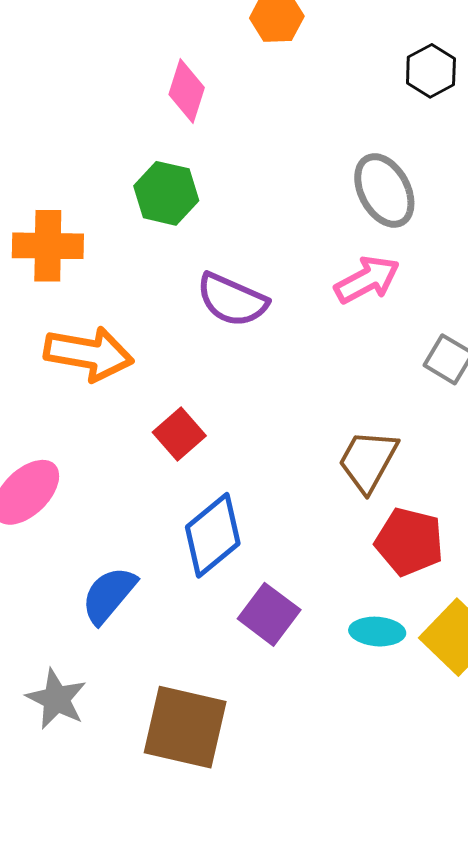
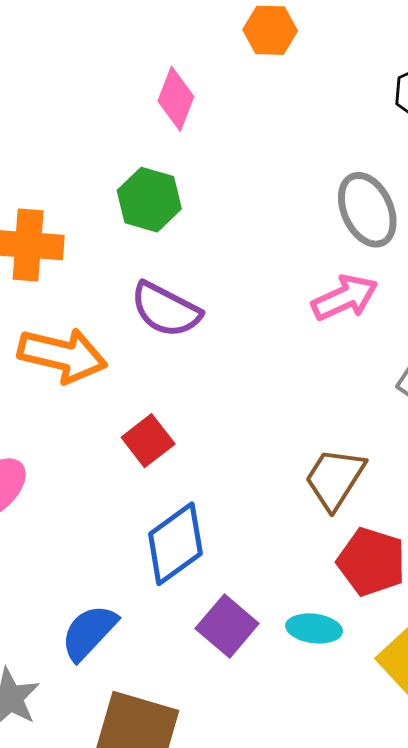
purple semicircle: (232, 300) -> (166, 310), moved
blue semicircle: (109, 595) -> (89, 632), moved
cyan ellipse: (377, 632) -> (314, 628), moved

